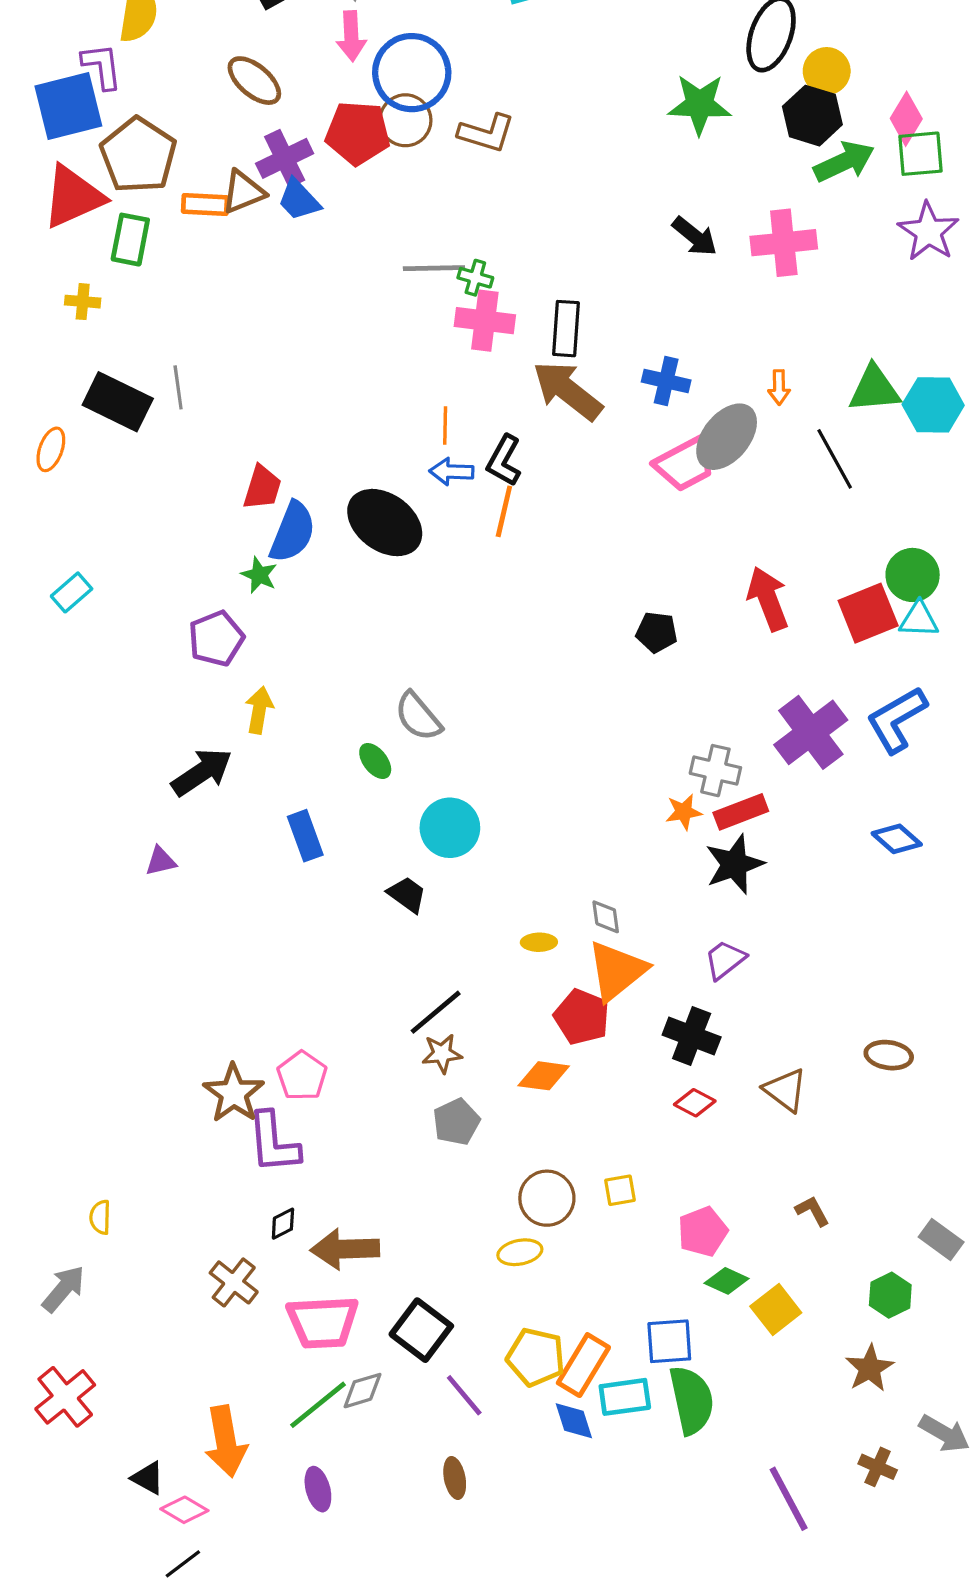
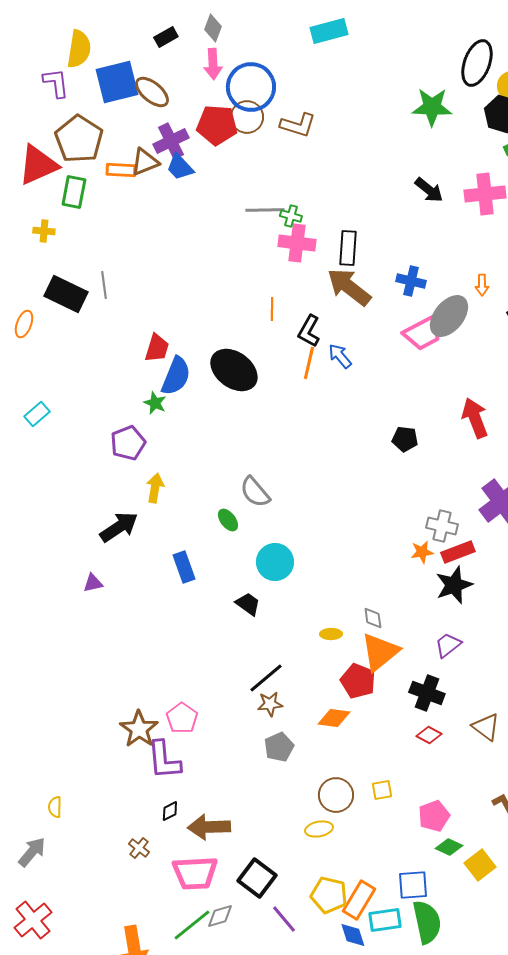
blue square: (68, 106) -> (117, 82), moved
blue arrow: (451, 472) -> (340, 356), moved, turned 48
brown cross: (234, 1282) -> (139, 848), size x0.7

